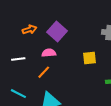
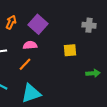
orange arrow: (29, 29) -> (11, 22), turned -48

